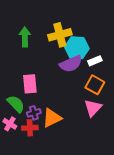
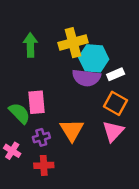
purple semicircle: (71, 64) -> (86, 78), turned 30
green semicircle: (16, 104) -> (19, 113), moved
orange triangle: (52, 118) -> (72, 130), moved, turned -35
red cross: (30, 128) -> (44, 165), moved

